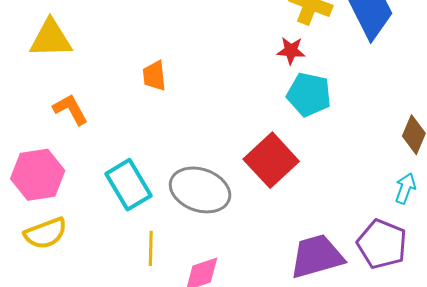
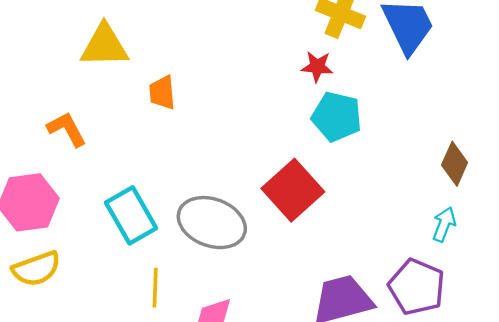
yellow triangle: (51, 39) -> (104, 46), moved

